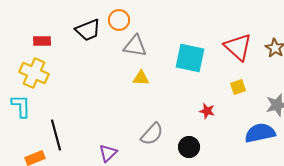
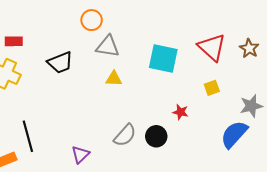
black trapezoid: (88, 30) -> (60, 63), moved
blue semicircle: (260, 133) -> (234, 134), turned -36
black circle: (189, 147) -> (156, 136), moved

